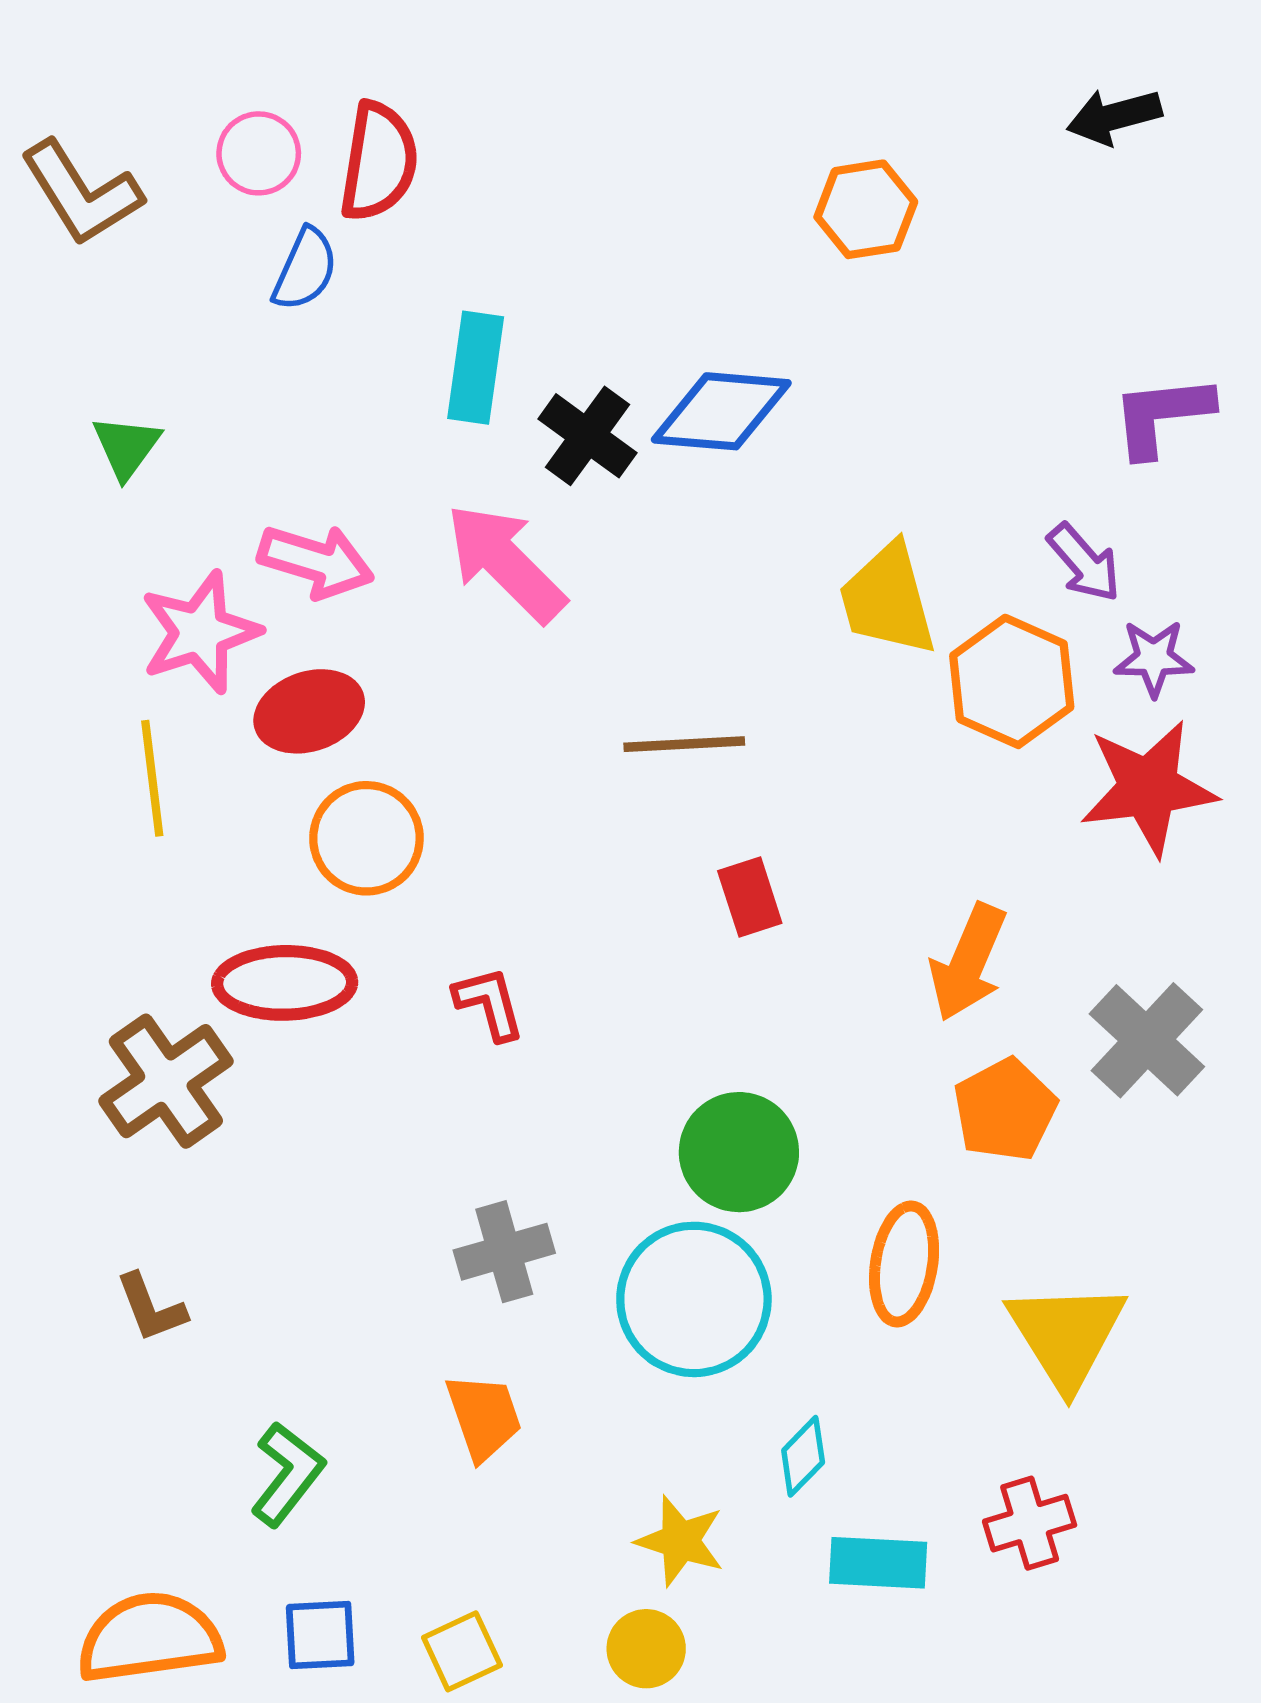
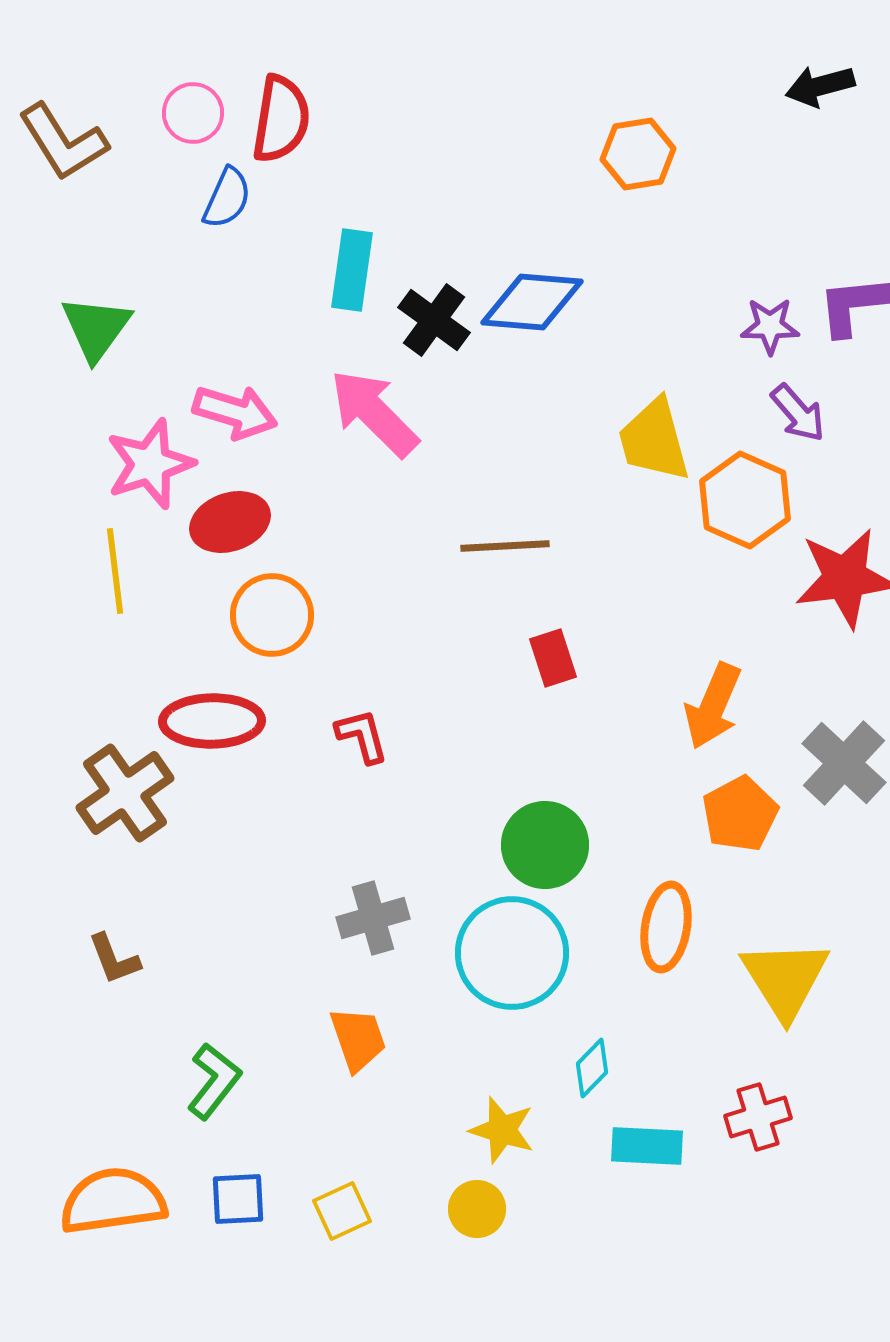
green triangle: (126, 447) -> (96, 328), size x1.4
purple star: (1154, 658) -> (770, 326), moved

